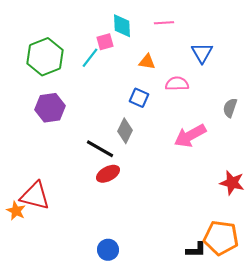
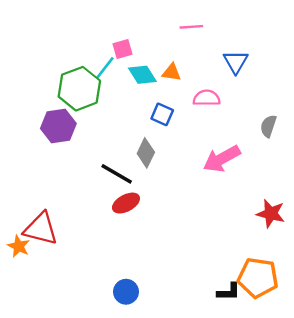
cyan diamond: (122, 26) -> (142, 75), moved, turned -30
green hexagon: (45, 57) -> (79, 89), moved

